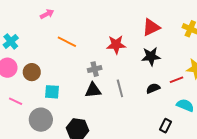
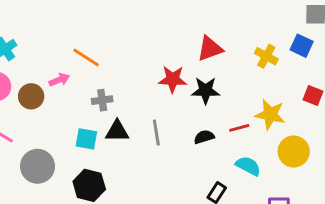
pink arrow: (47, 14) -> (59, 80), moved
red star: (116, 45) -> (173, 79), moved
gray cross: (95, 69) -> (102, 100), moved
cyan square: (52, 92) -> (86, 139), moved

